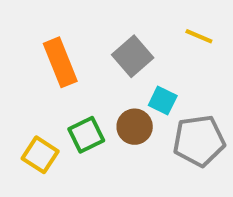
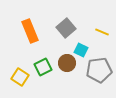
yellow line: (199, 36) -> (102, 32), moved

